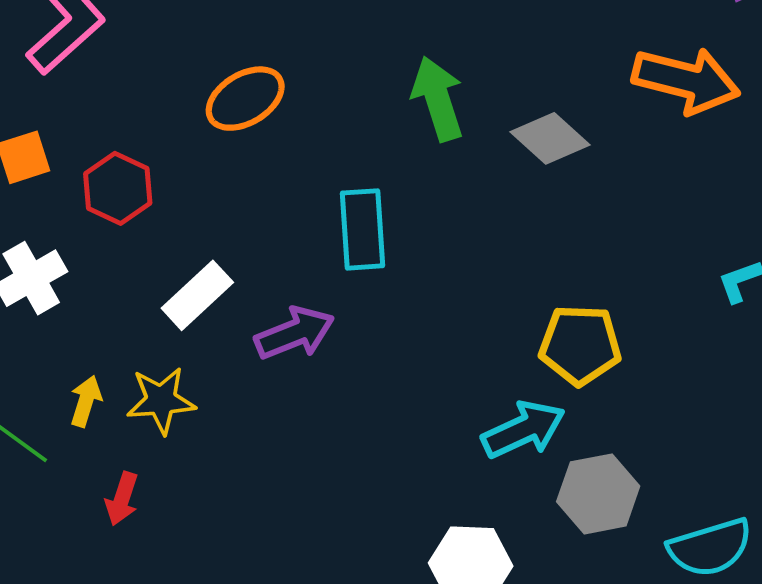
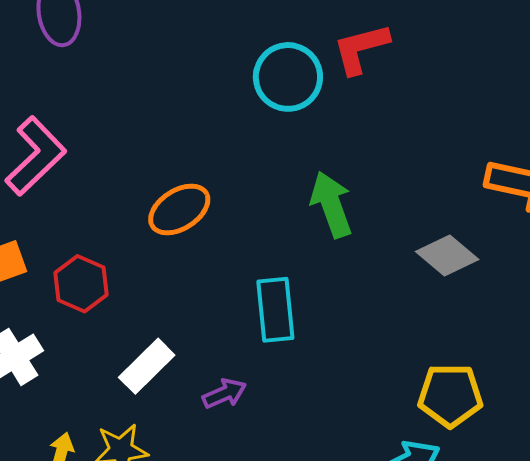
gray diamond: (550, 138) -> (447, 255), moved
purple arrow: (295, 333) -> (224, 393), size x0.7

